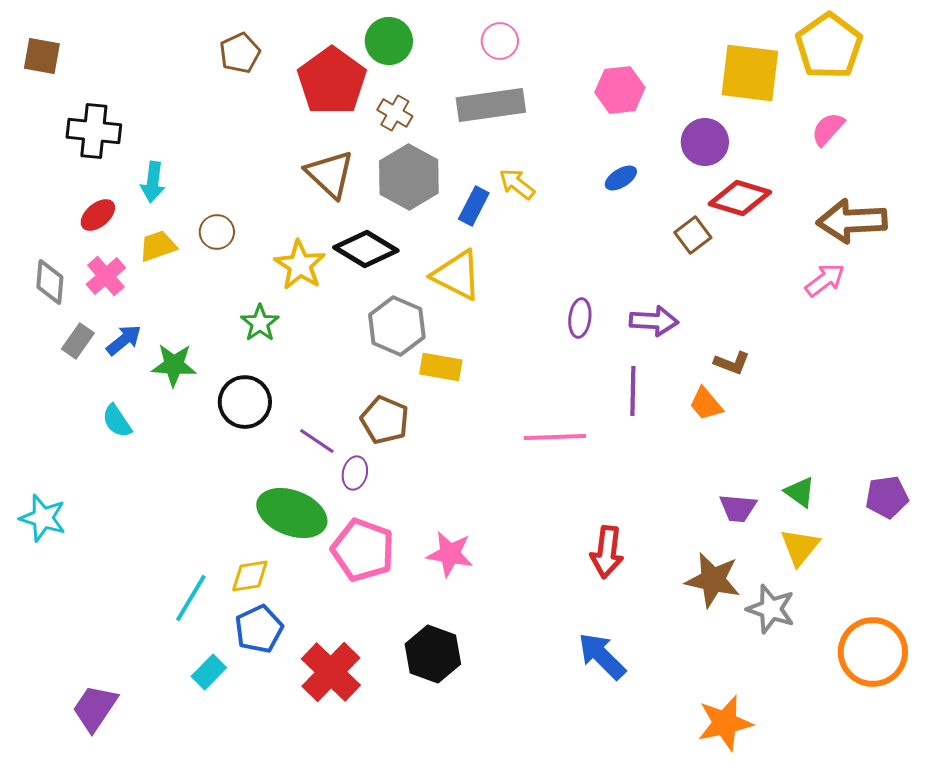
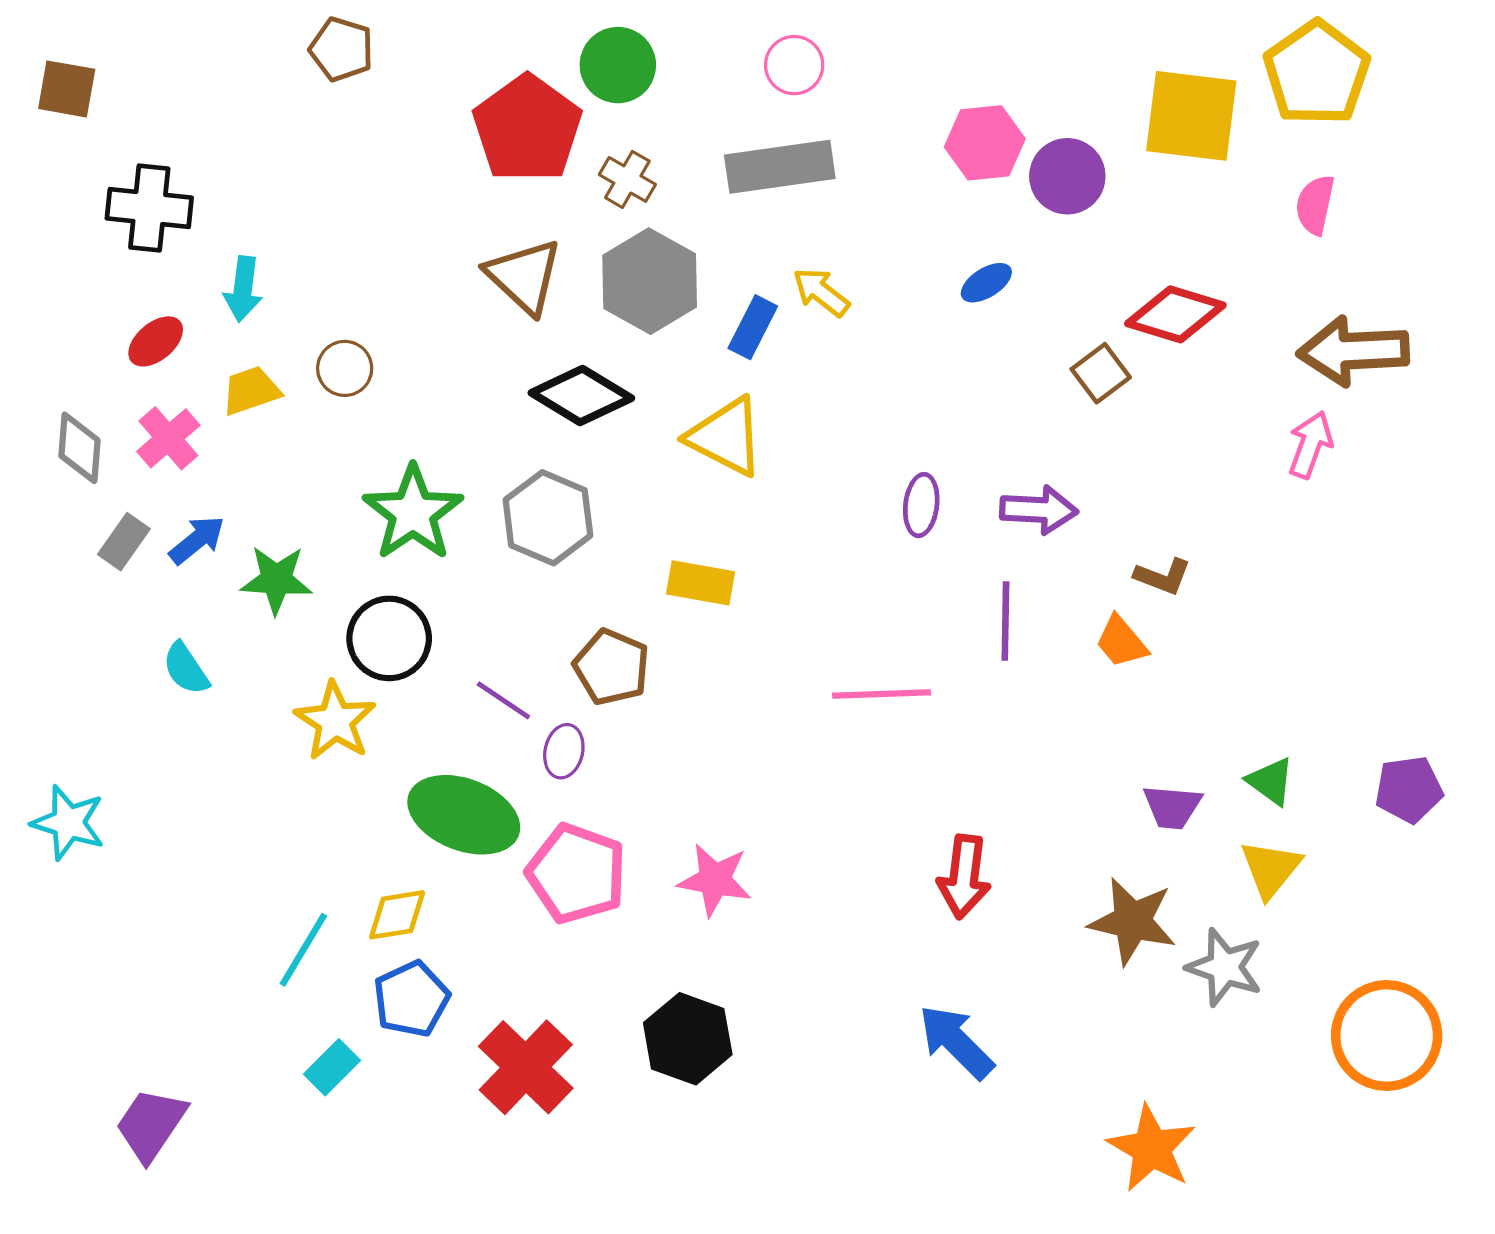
brown pentagon: (240, 53) -> (341, 49), moved, turned -30
pink semicircle: (828, 129) -> (1315, 205), turned -30
purple circle: (705, 142) -> (1067, 176), moved
yellow star: (300, 265) -> (335, 721), moved
pink arrow: (825, 280) -> (1310, 445), turned -33
green star: (260, 323) -> (413, 513), size x1.6
gray hexagon: (397, 326) -> (548, 518), moved
orange star: (725, 723) -> (1152, 1148), turned -30

